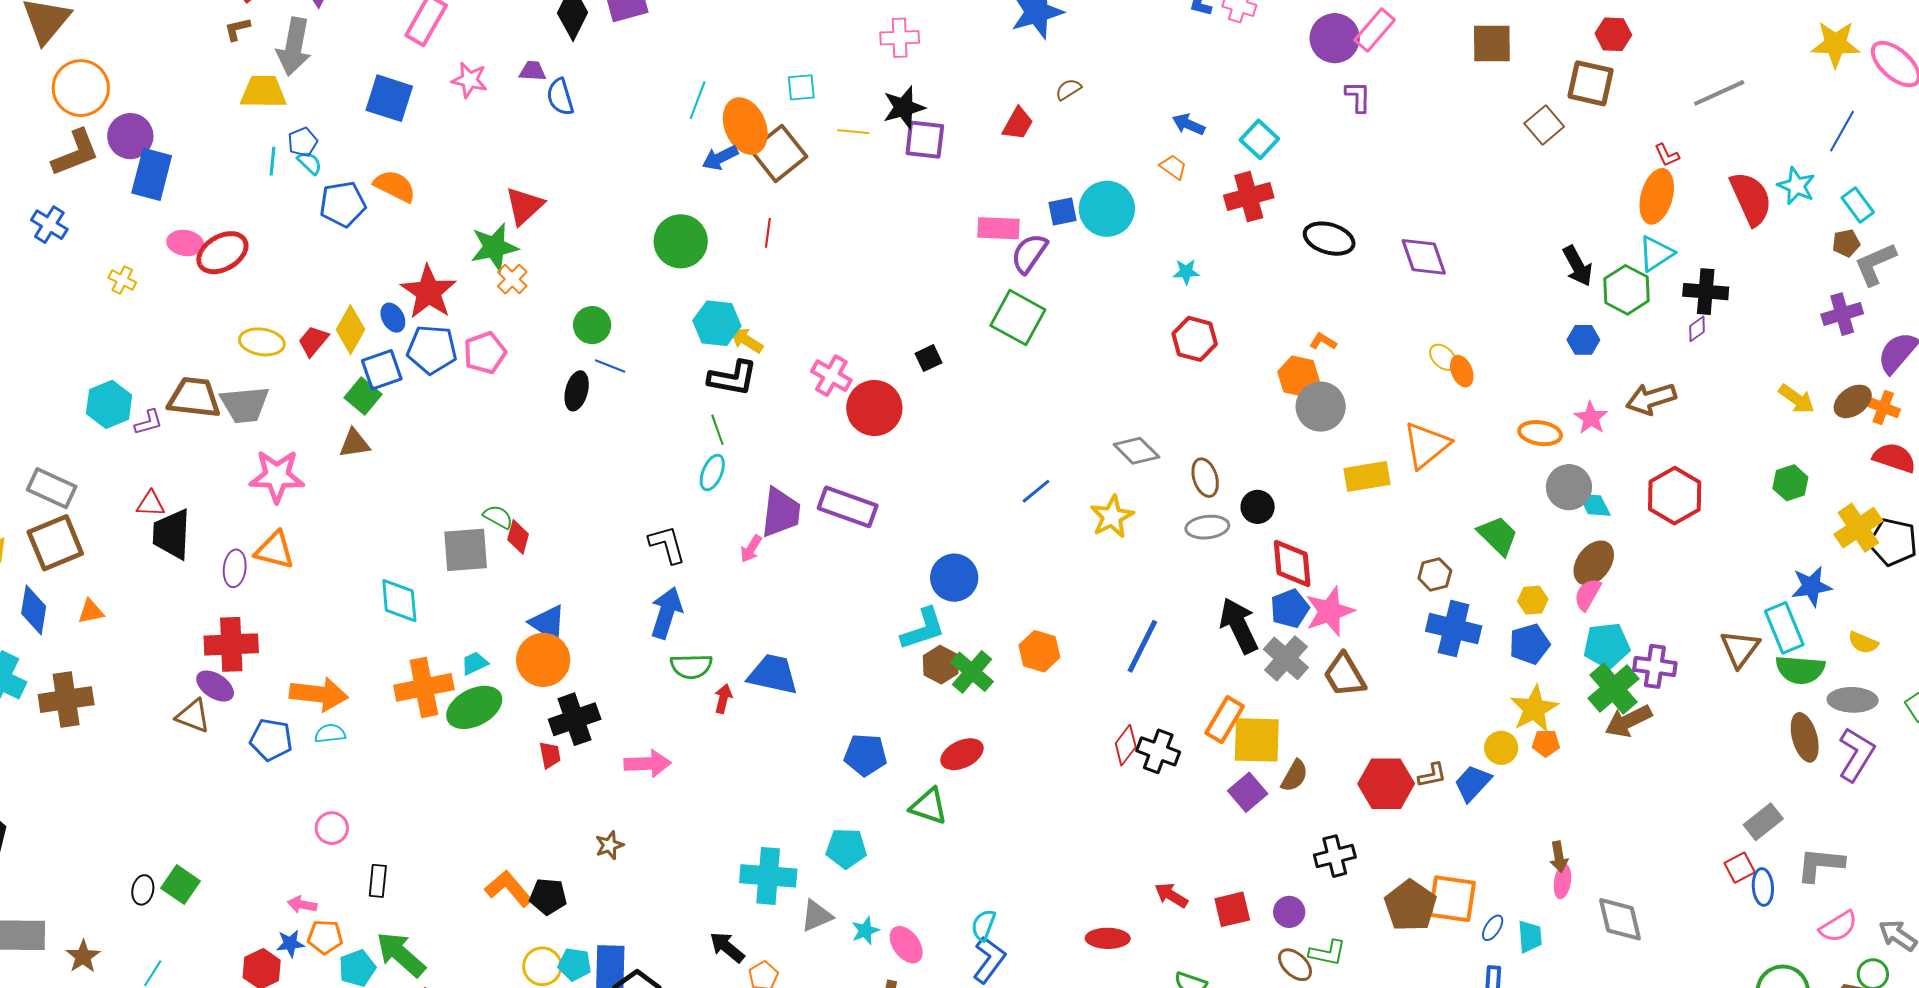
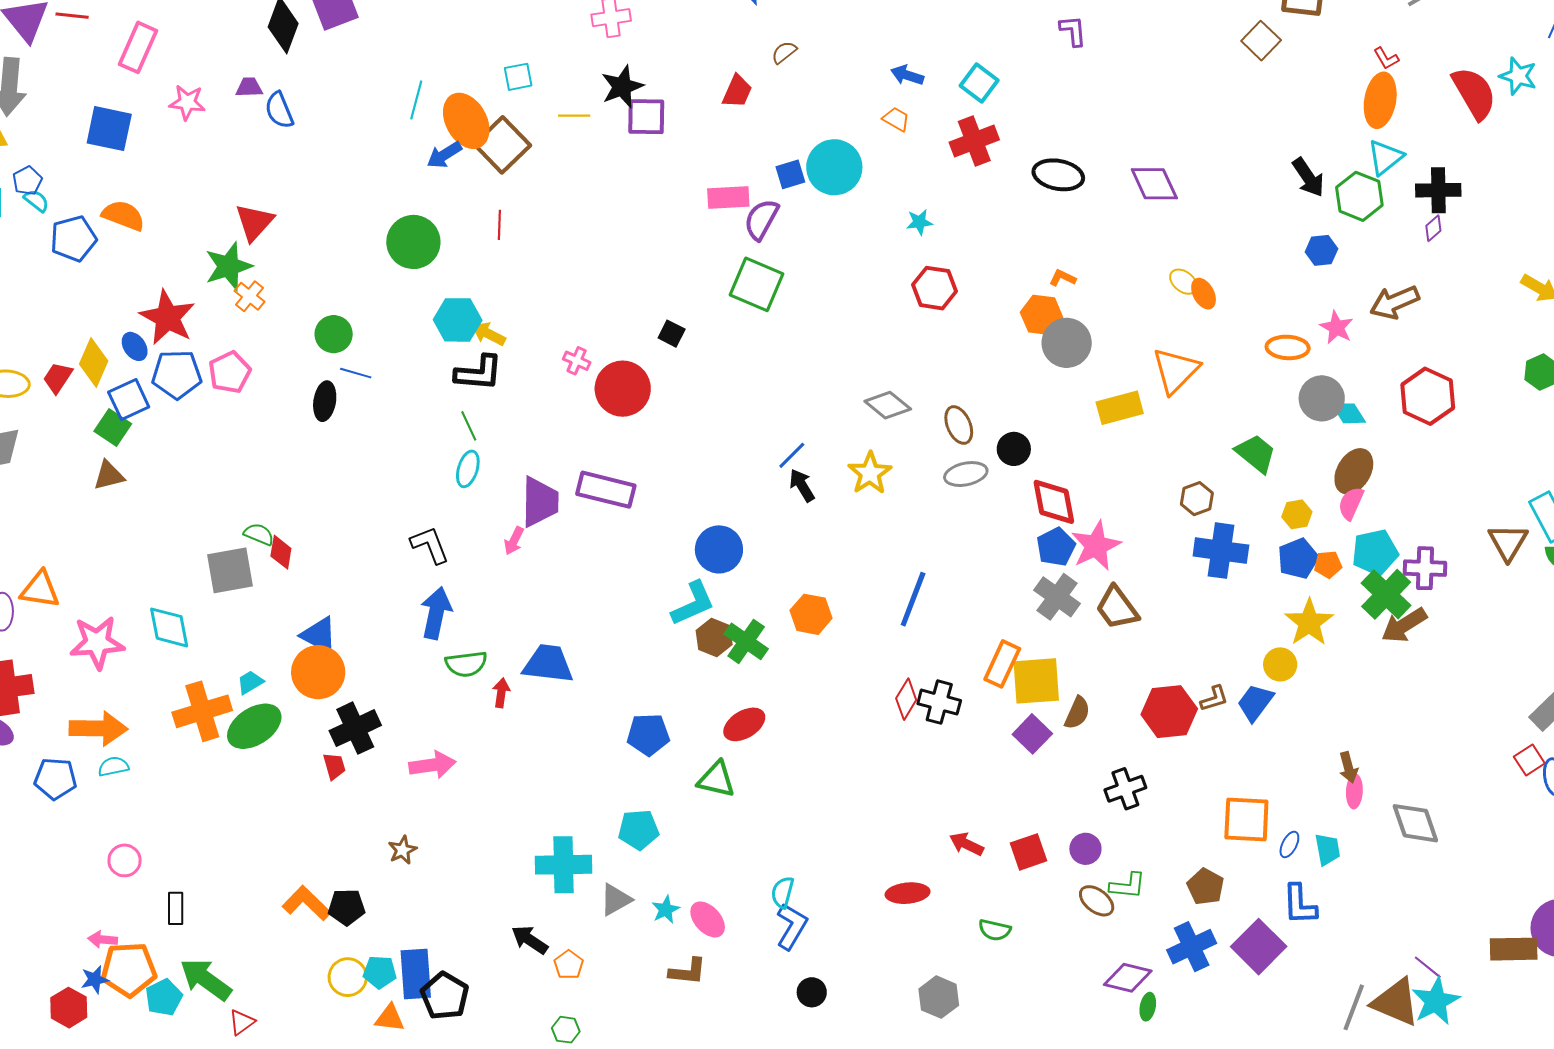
black square: (928, 358) -> (672, 334), turned -32
pink cross: (831, 376) -> (577, 361), size x0.7
pink star: (277, 476) -> (97, 643), moved
black arrow: (1239, 626) -> (802, 485), moved, size x0.6
orange pentagon: (1546, 743) -> (1328, 564), moved
brown pentagon: (1410, 906) -> (1206, 887), moved, size x0.7
orange pentagon: (325, 937) -> (129, 969), size x1.6

